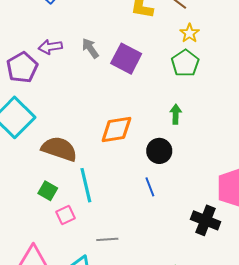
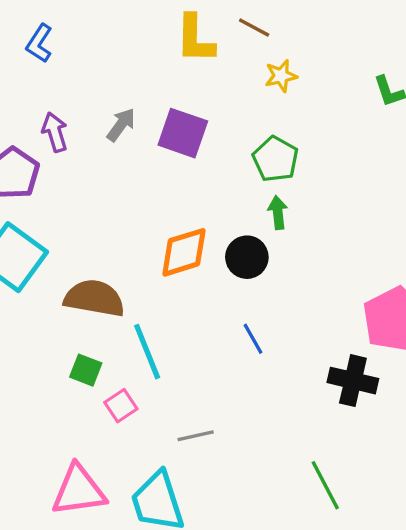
yellow star: (189, 33) -> (281, 76), turned 30
purple arrow: (50, 47) -> (55, 132), turned 90
gray arrow: (90, 48) -> (121, 125), turned 80
green pentagon: (185, 63) -> (275, 159), moved
black circle: (159, 151) -> (247, 257), moved

